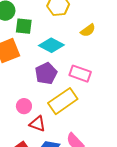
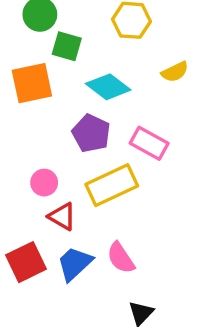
purple pentagon: (46, 74) -> (91, 133), turned -30

